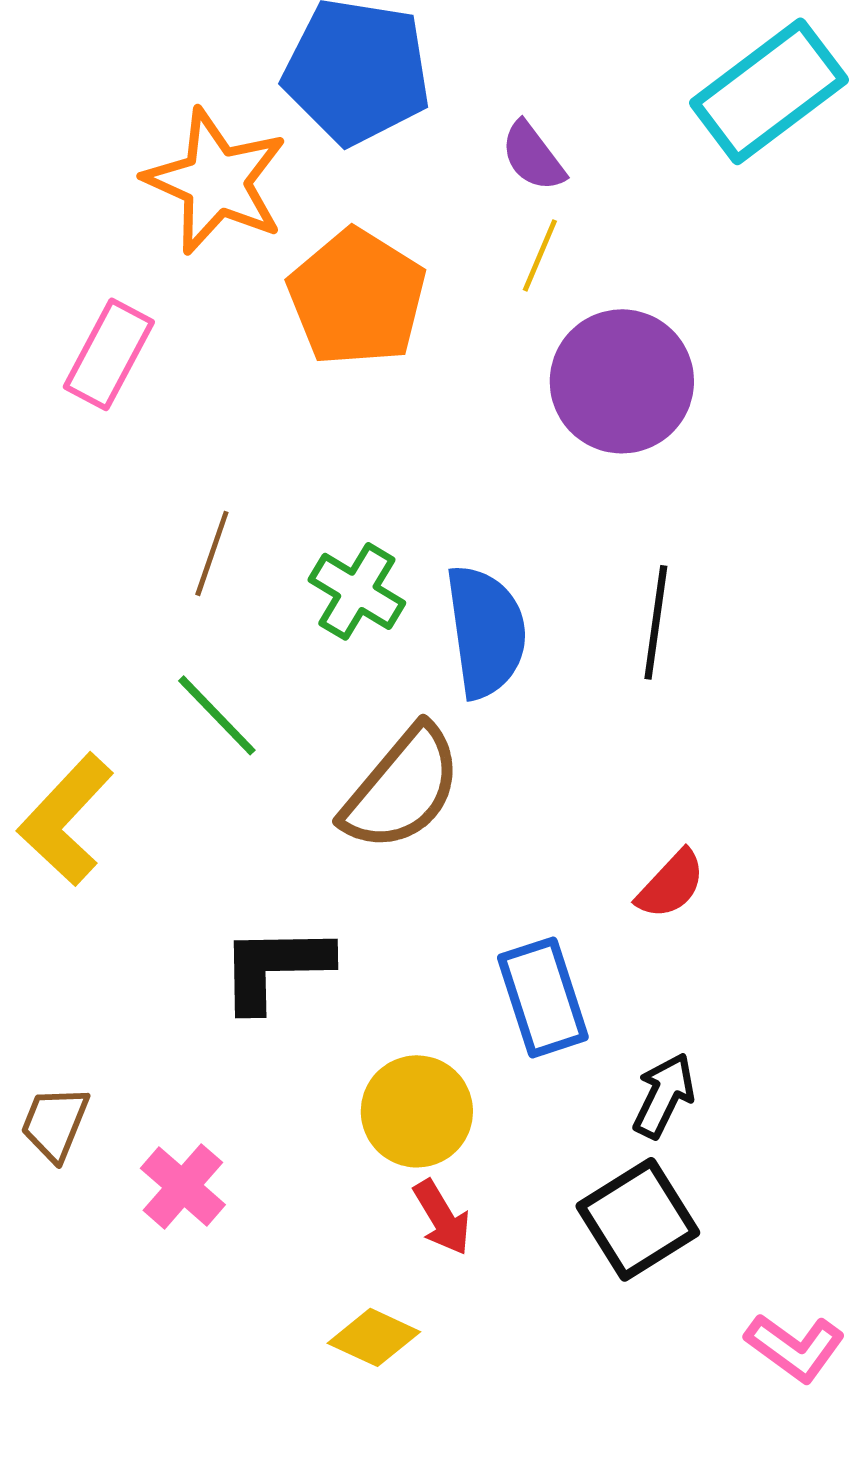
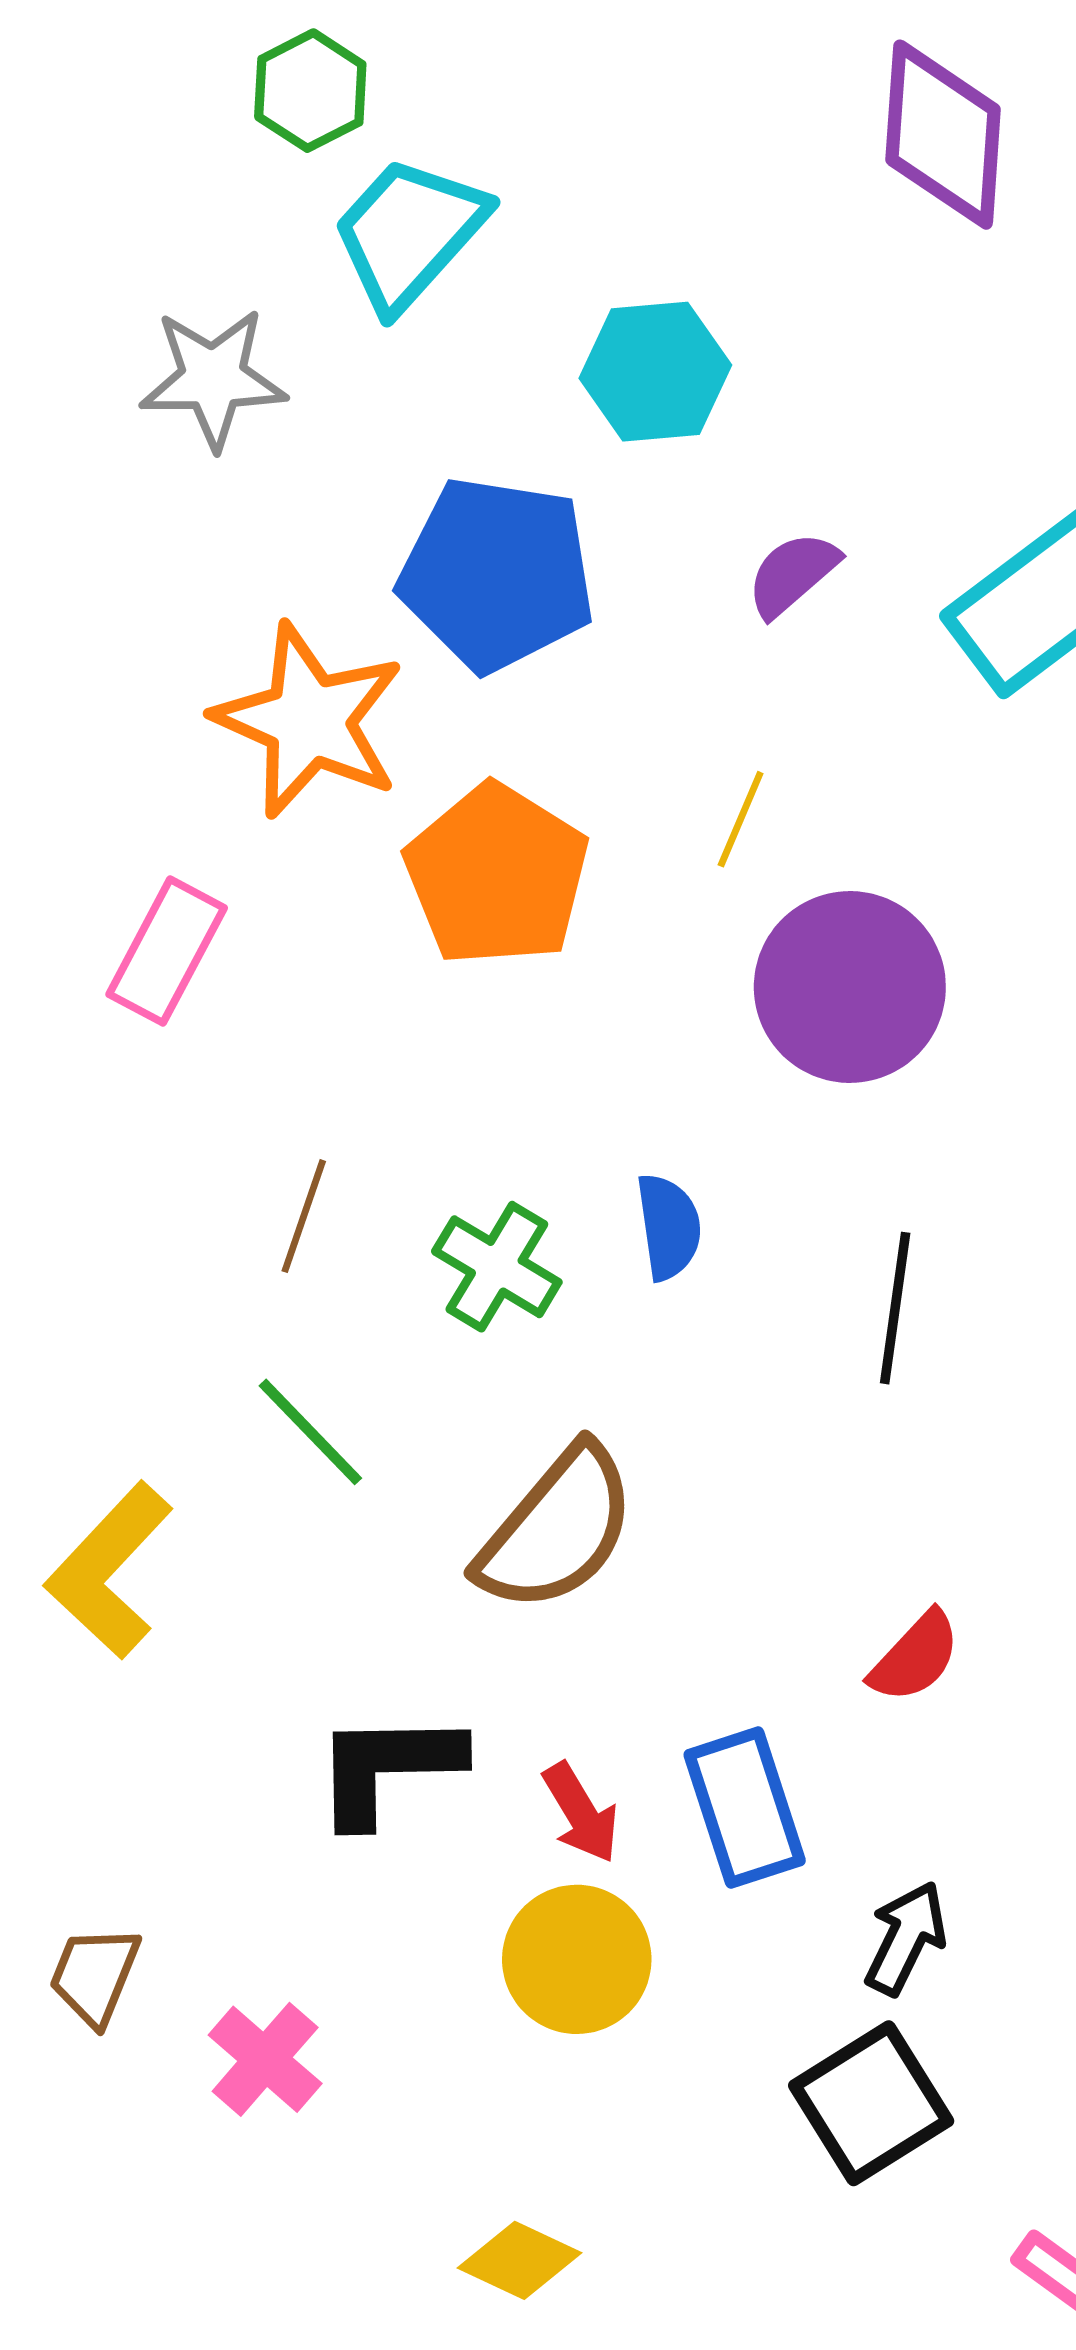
purple semicircle: (533, 156) -> (793, 574), moved, turned 86
blue semicircle: (486, 631) -> (669, 1227), moved, size x0.6
red arrow: (442, 1217) -> (581, 1813), moved

